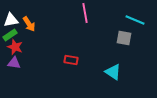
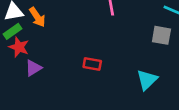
purple triangle: (14, 63) -> (33, 68), moved, turned -40
cyan triangle: (113, 72) -> (147, 80), turned 42

